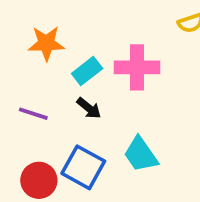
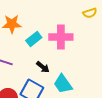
black arrow: (89, 108) -> (43, 67), moved

